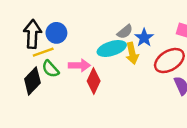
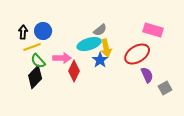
black arrow: (32, 34) -> (23, 32), size x0.6
blue star: (144, 38) -> (100, 60), moved
black diamond: (32, 81) -> (35, 77), moved

